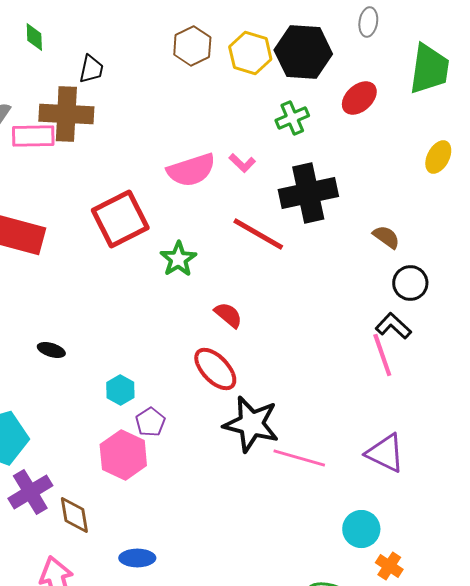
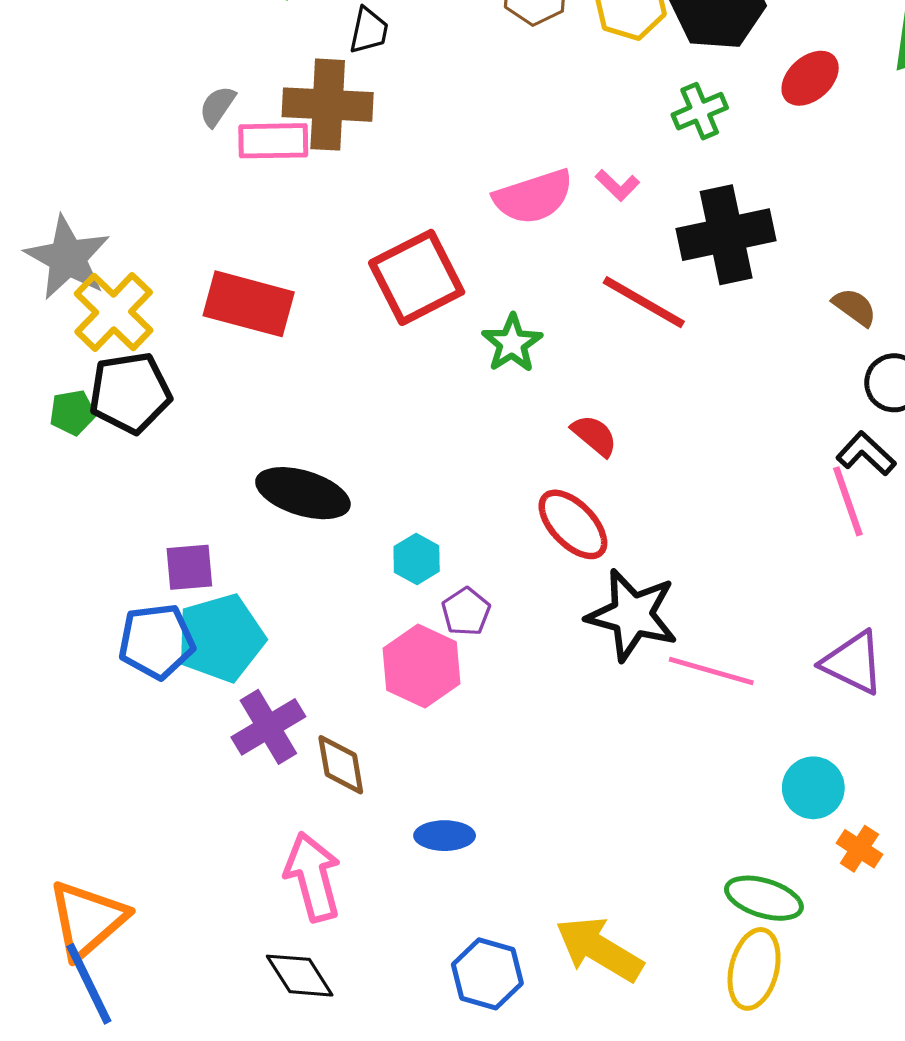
black ellipse: (51, 350) -> (303, 493), size x2.0

